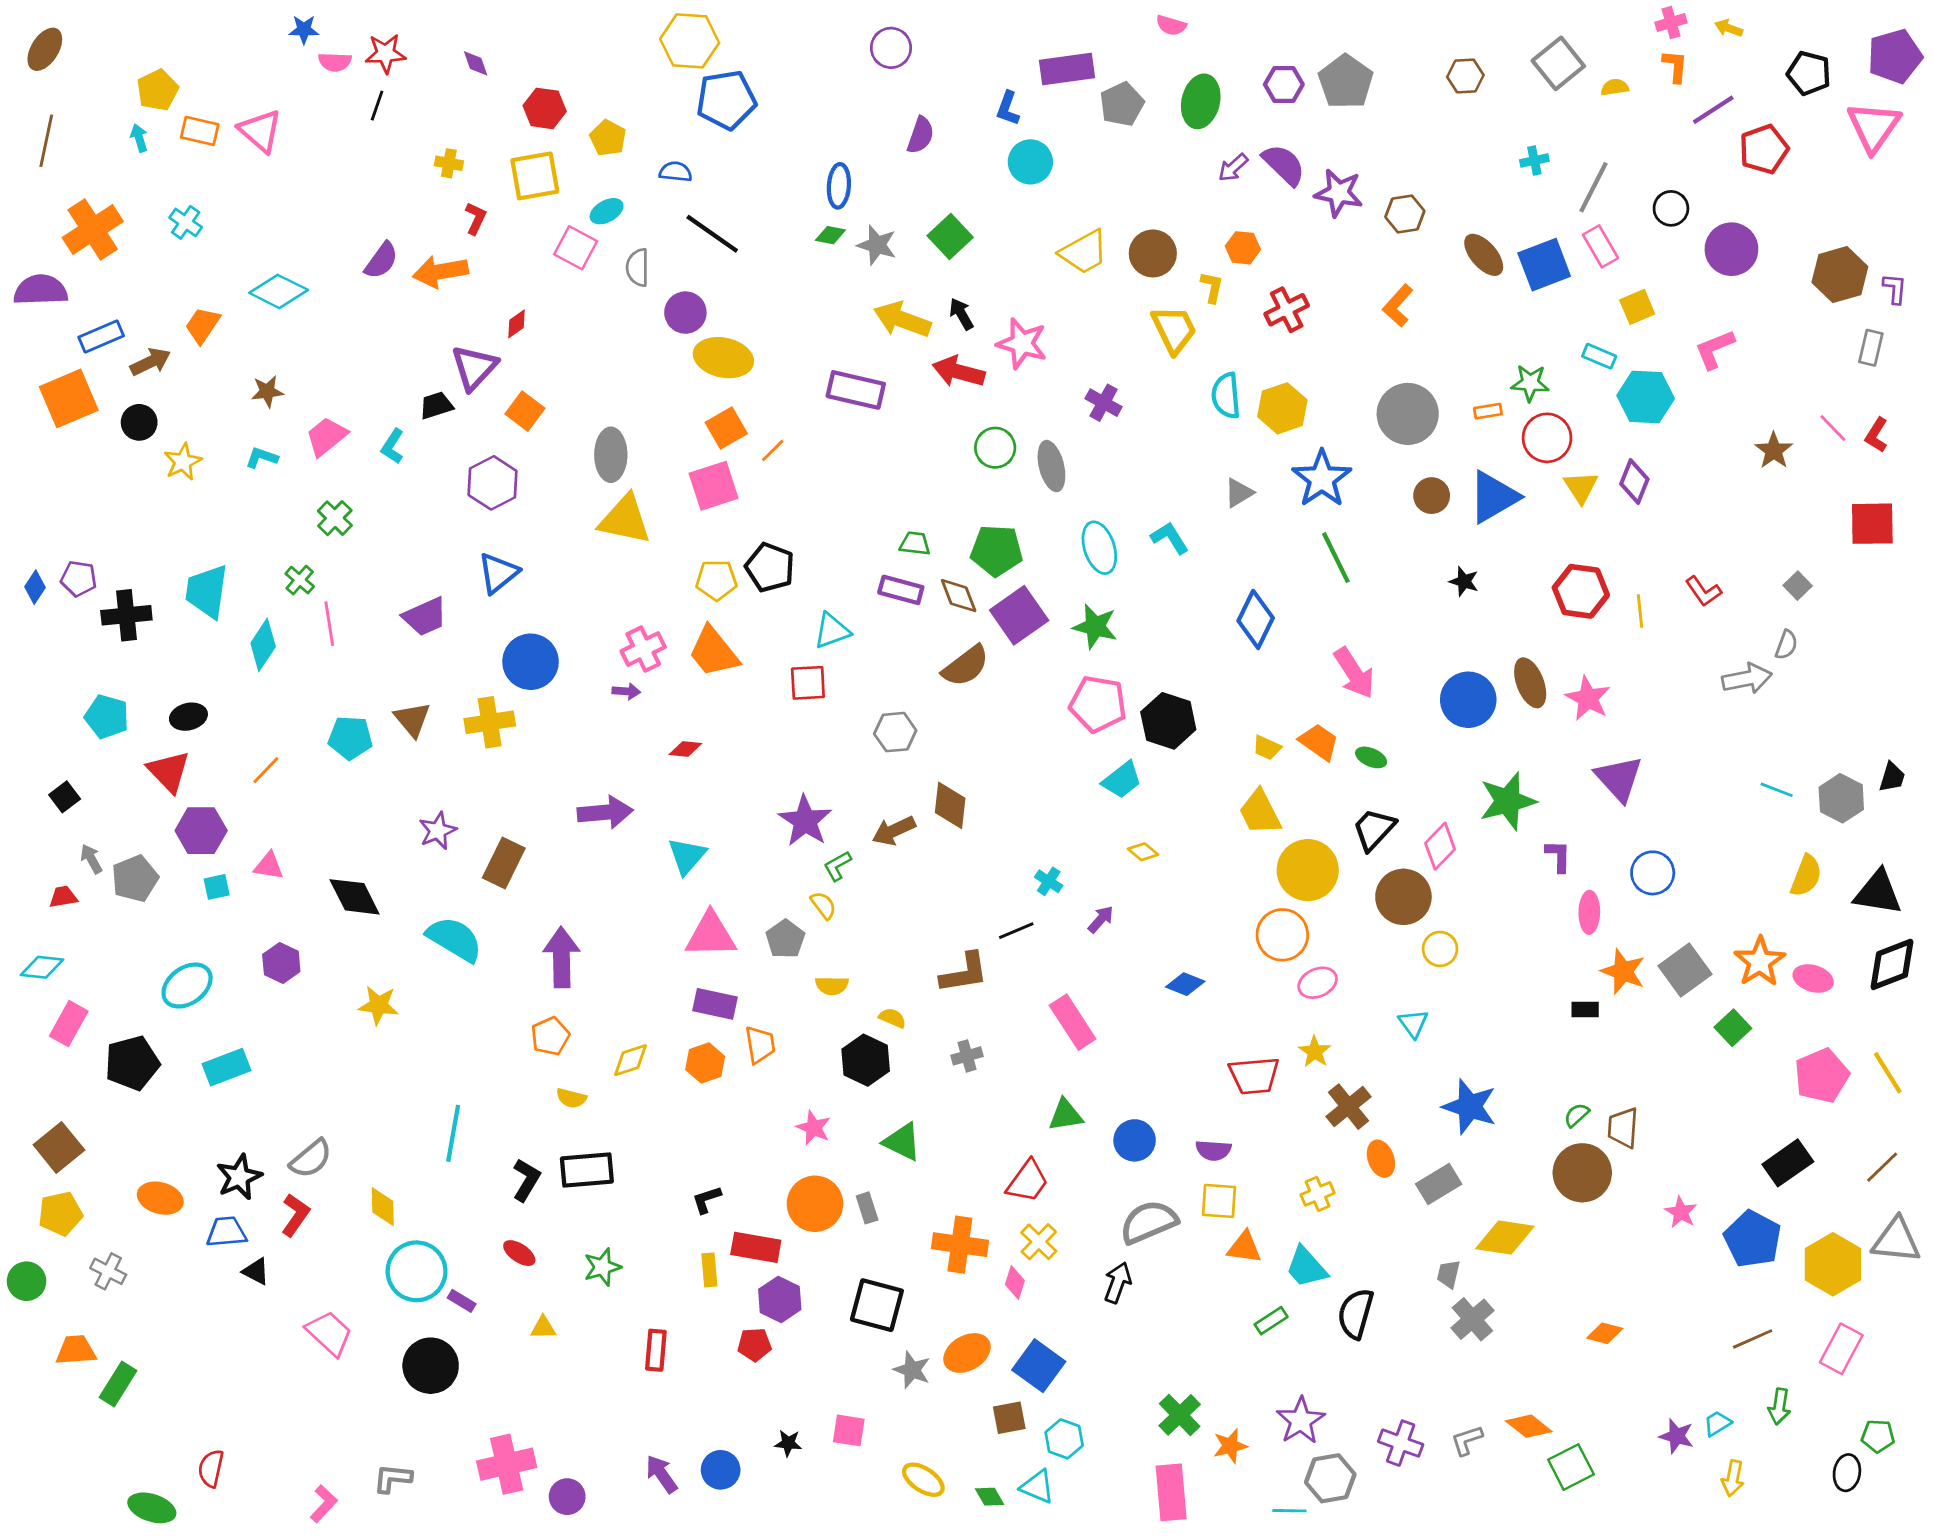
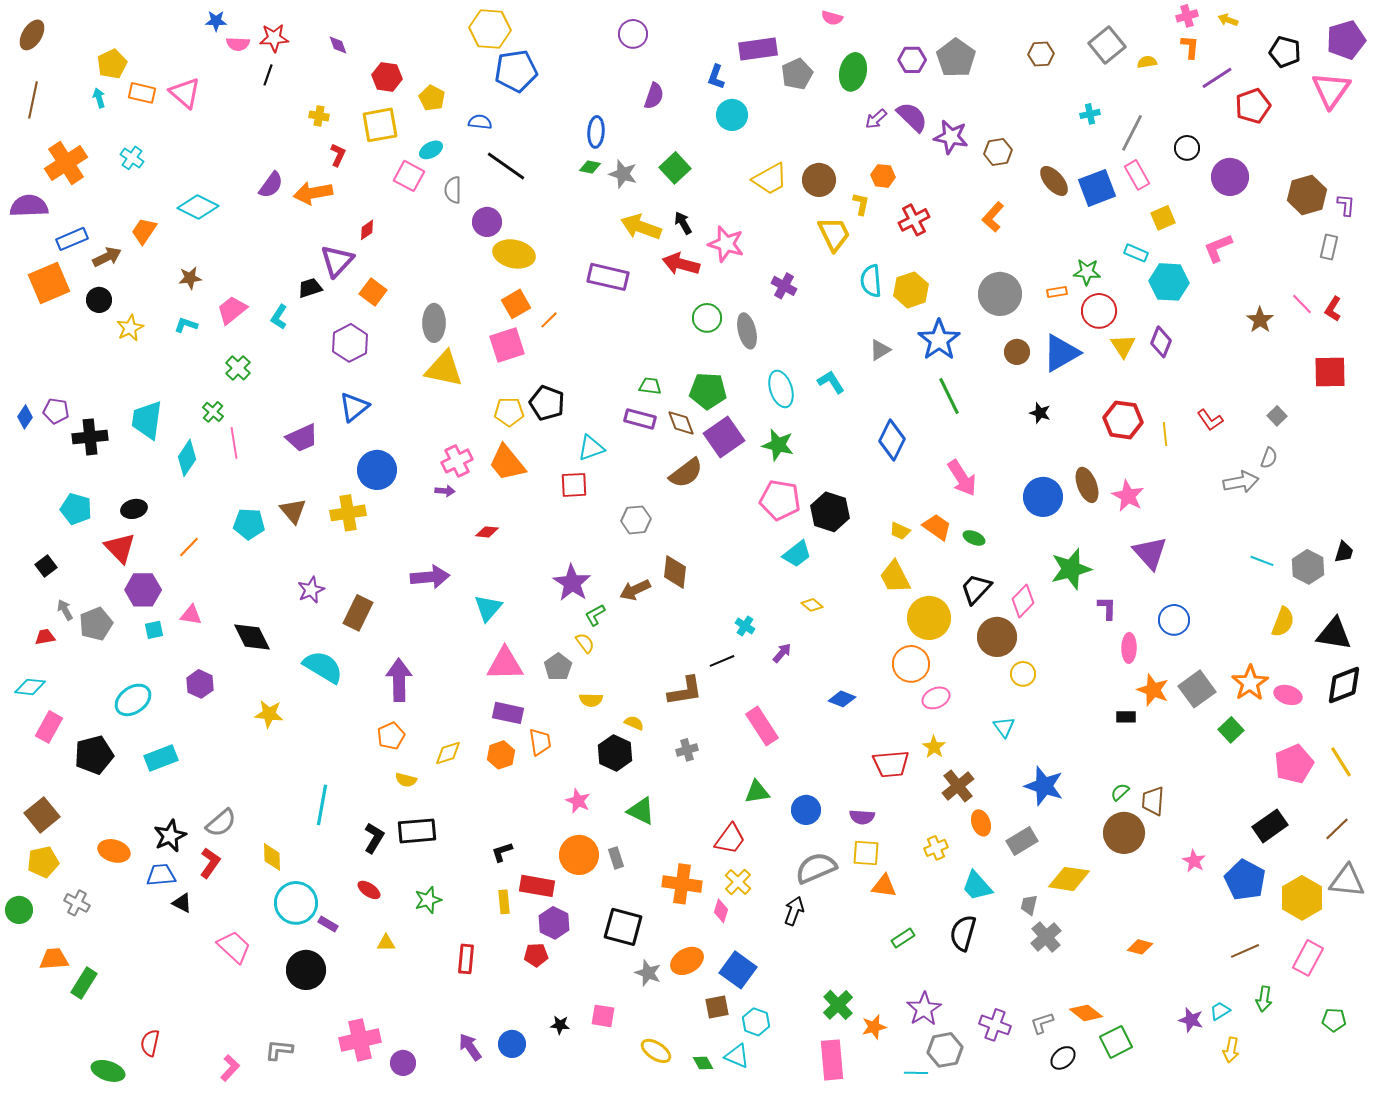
cyan trapezoid: (1306, 1267) -> (977, 886), moved
black ellipse: (1847, 1473) -> (1063, 1058), moved, turned 40

